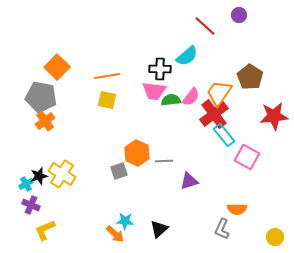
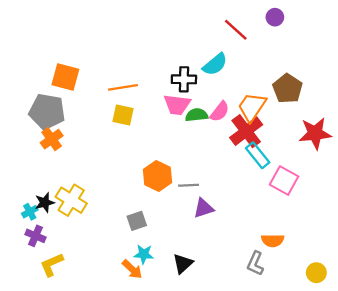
orange square: (57, 67) -> (65, 77), turned -30
gray square: (119, 171) -> (137, 221), moved
purple triangle: (189, 181) -> (204, 208), moved

